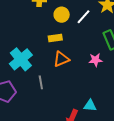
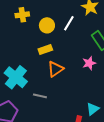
gray line: (41, 82) -> (40, 96), turned -56
cyan triangle: (90, 106) -> (93, 109), turned -32

